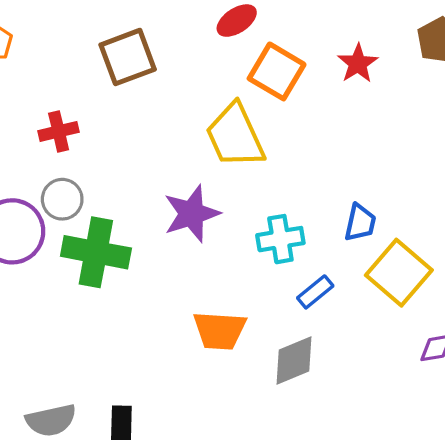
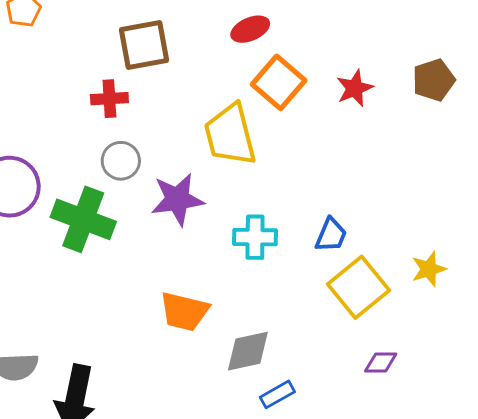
red cross: (59, 131) -> (109, 99), moved
gray circle: (62, 199) -> (121, 161), moved
blue rectangle: (315, 292) -> (277, 394), moved

